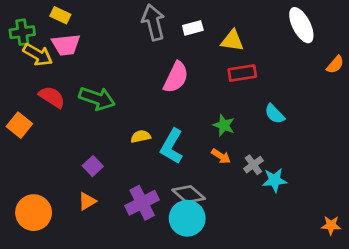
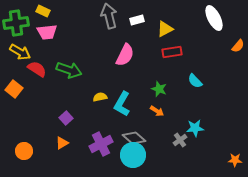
green cross: (22, 32) -> (16, 23), size x1.4
yellow triangle: (232, 41) -> (165, 29), turned -36
yellow arrow: (38, 55) -> (20, 52), moved
gray cross: (253, 165) -> (180, 140), moved
orange circle: (34, 213) -> (24, 151), size x0.7

